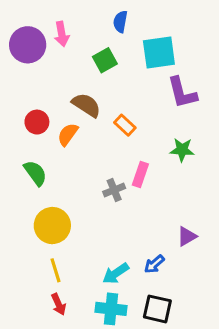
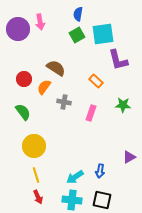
green square: (105, 60) -> (77, 35), moved
orange rectangle: (125, 125) -> (96, 81), moved
green star: (182, 150) -> (123, 105), moved
gray cross: (114, 190) -> (64, 102), moved, turned 32
purple triangle: (187, 236) -> (129, 157), moved
blue arrow: (154, 264) -> (100, 171), turned -40

